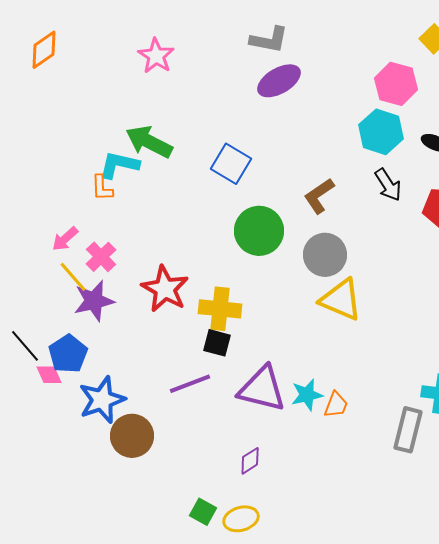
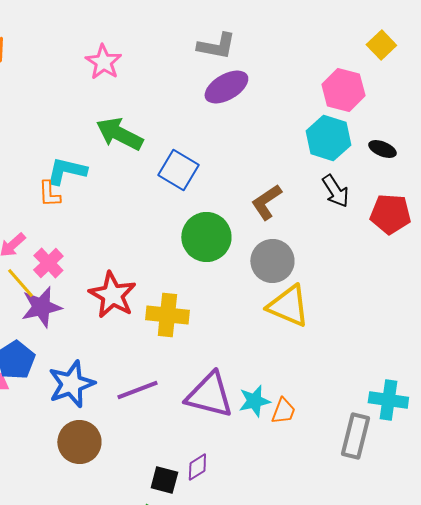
green arrow: (149, 142) -> (119, 134), moved
black square: (217, 343) -> (164, 480), moved
blue star: (102, 400) -> (71, 384), moved

